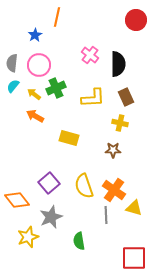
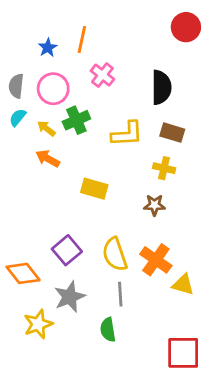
orange line: (57, 17) -> (82, 39), moved
pink cross: (90, 55) -> (102, 75), moved
brown rectangle: (126, 97) -> (172, 133), turned -48
gray line: (106, 215) -> (120, 294), moved

